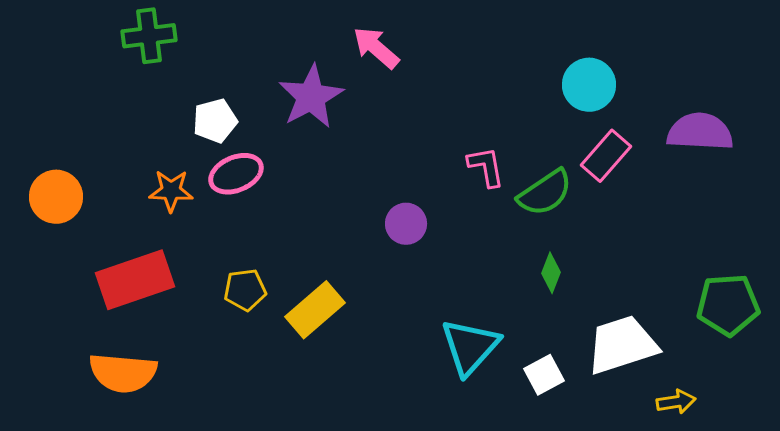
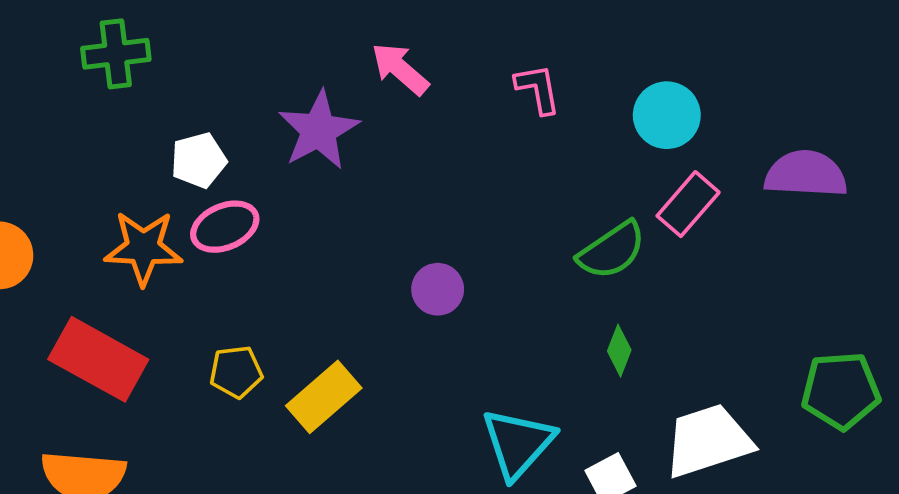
pink L-shape: (486, 167) -> (538, 89), moved
orange star: (171, 191) -> (143, 248), size x1.4
red rectangle: (135, 280) -> (98, 359), turned 48

